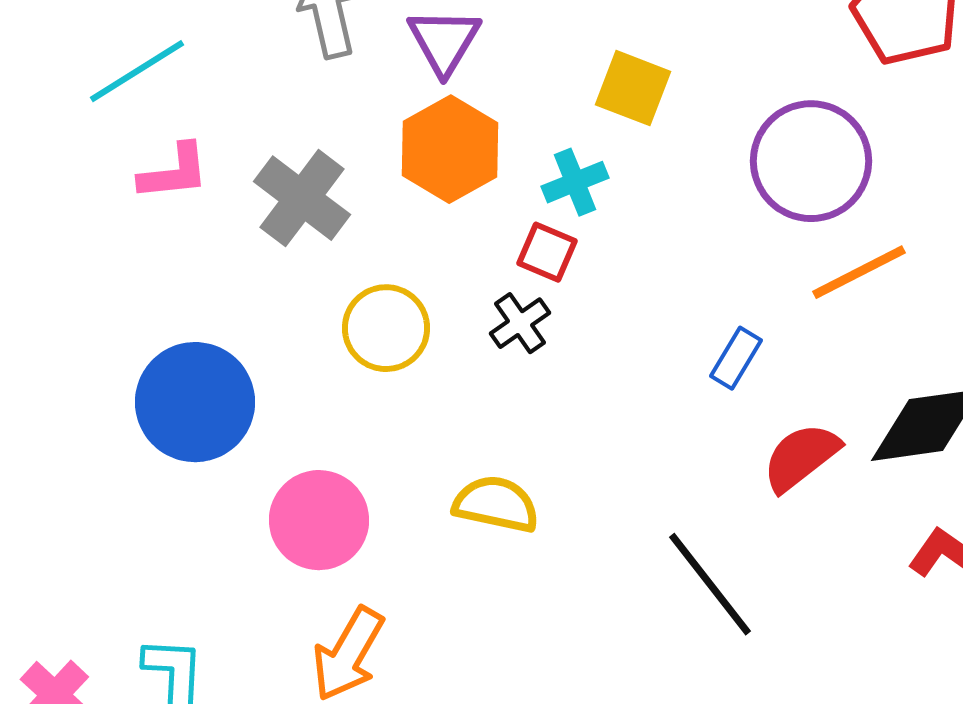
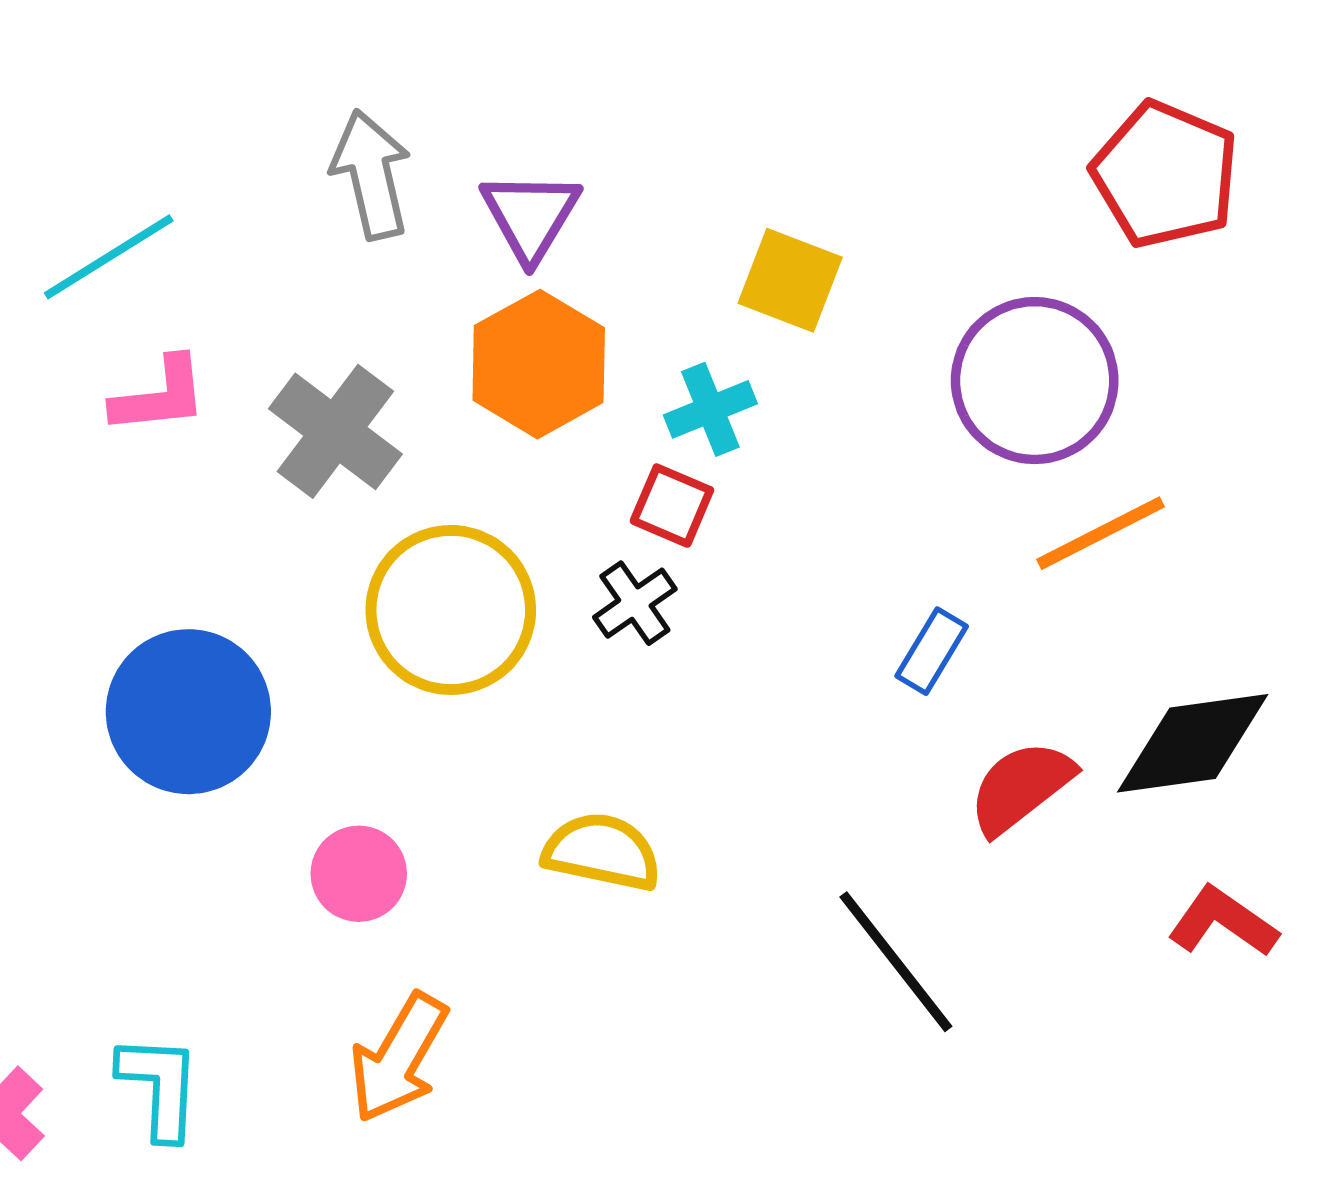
yellow circle: (386, 328) -> (451, 610), size x1.4
pink circle: (319, 520) -> (359, 874), size x0.7

